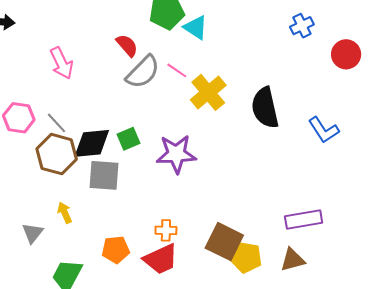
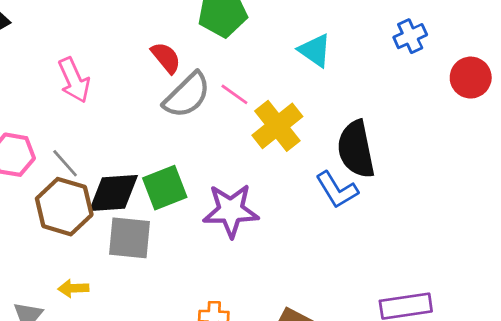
cyan triangle: (196, 27) -> (315, 50), moved
blue L-shape: (324, 130) -> (337, 190), moved
green square: (128, 139) -> (165, 188), size x1.4
yellow arrow: (65, 213) -> (73, 288), turned -70

